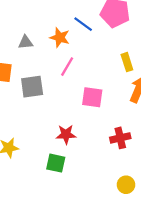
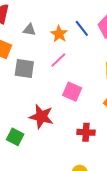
red star: (66, 134) -> (41, 117), size x1.4
green square: (56, 163) -> (15, 137), moved

